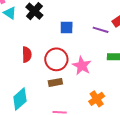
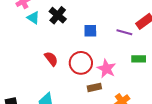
red semicircle: (27, 54) -> (51, 59), turned -35
brown rectangle: (55, 82) -> (94, 87), moved

